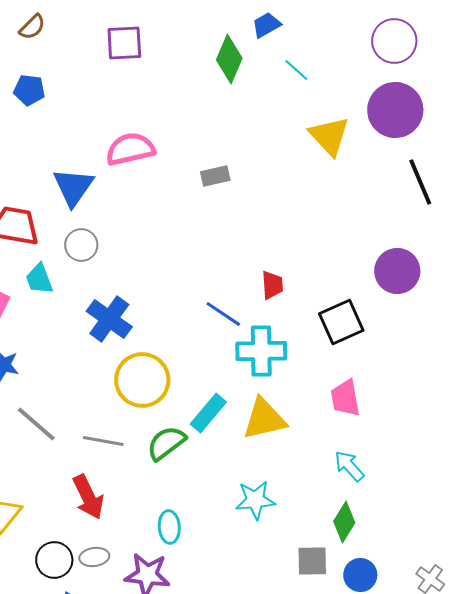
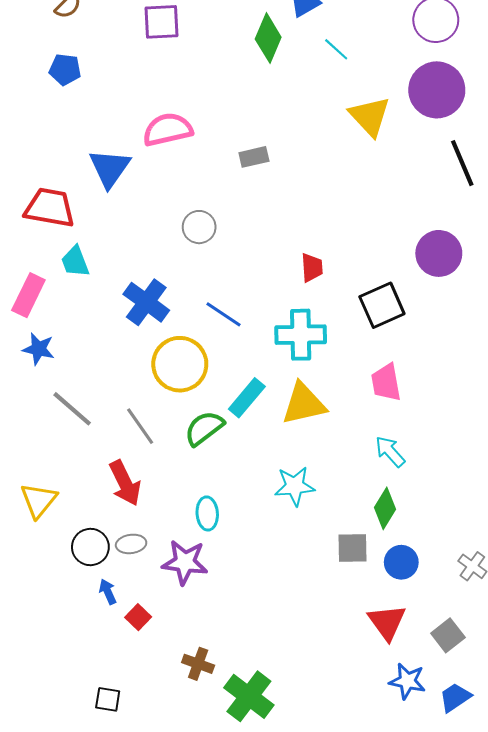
gray circle: (81, 245) -> (199, 227), moved
blue line: (223, 314) -> (223, 314), moved
gray line: (103, 441) -> (140, 426), turned 45

